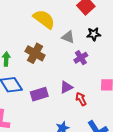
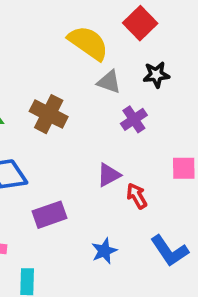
yellow semicircle: (44, 19) -> (88, 43), moved
purple rectangle: (39, 94) -> (50, 215), moved

